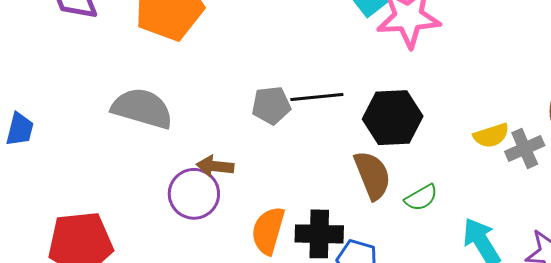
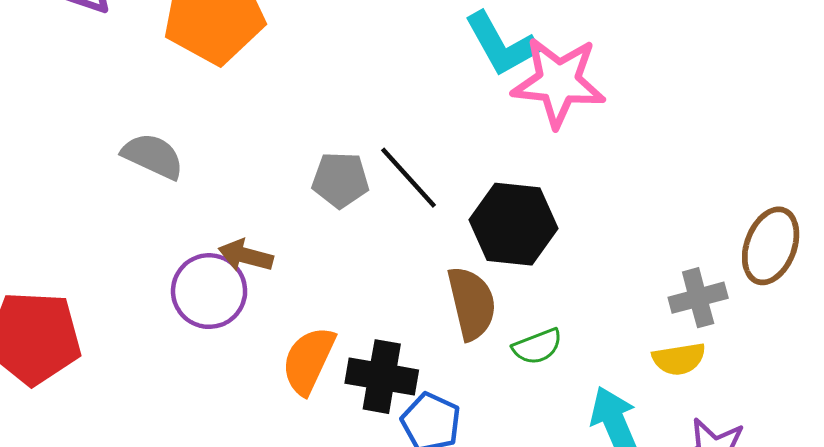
black line: (317, 97) -> (408, 178), turned 45
gray semicircle: (142, 108) -> (153, 156), size x0.7
yellow semicircle: (491, 135) -> (679, 359), moved

